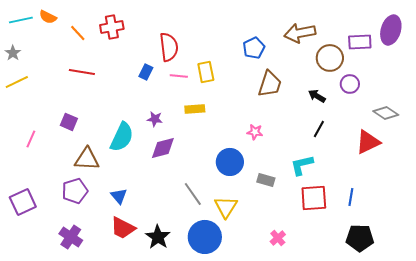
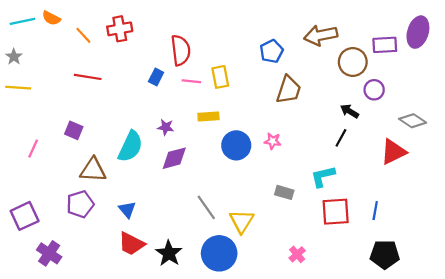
yellow line: (17, 82) -> (18, 88), turned 30
black arrow: (317, 96) -> (350, 111), moved
blue circle: (230, 162) -> (236, 145), moved
purple cross: (71, 237) -> (49, 253), moved

